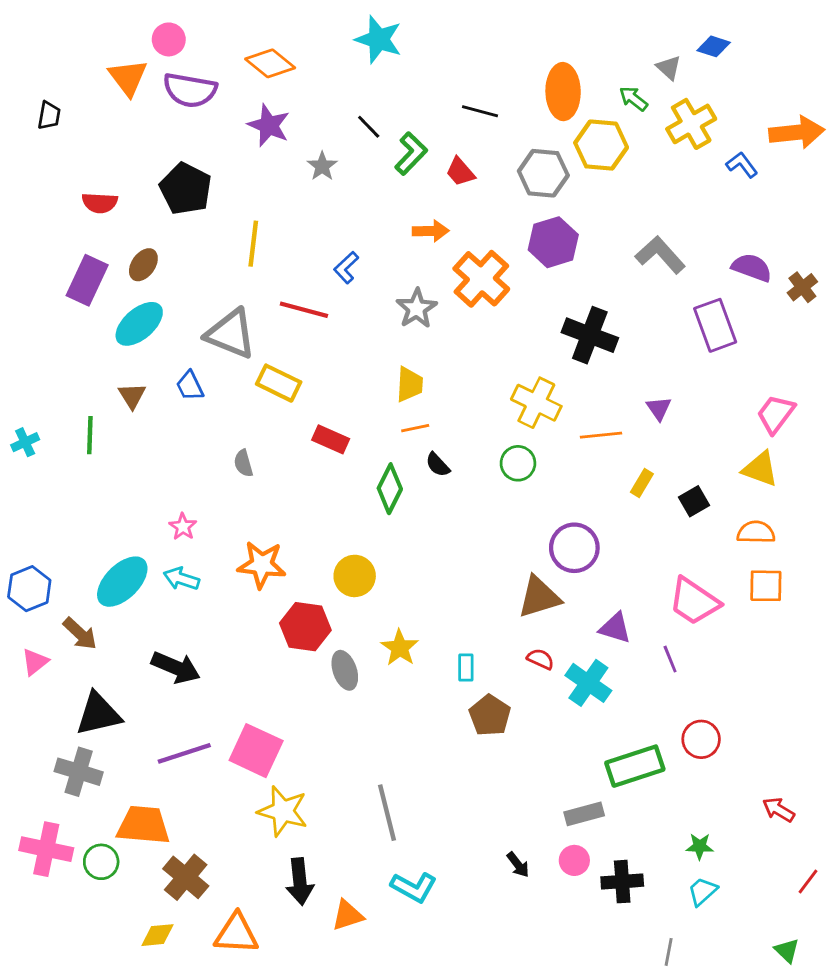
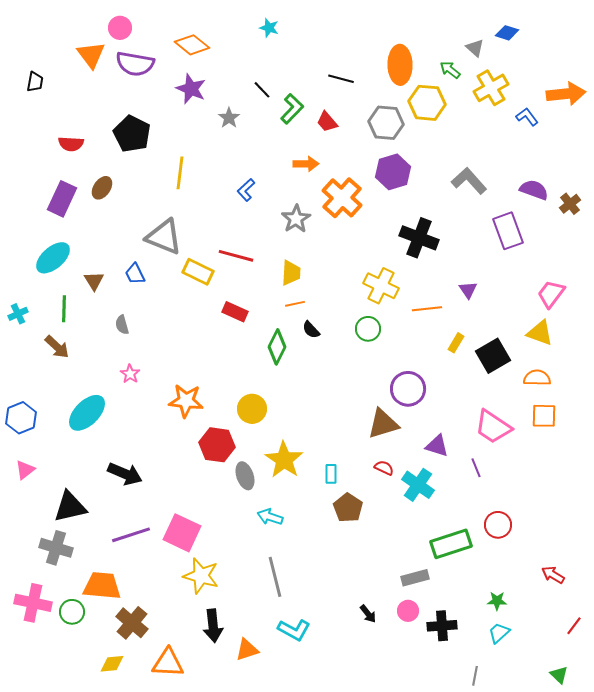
cyan star: (379, 39) -> (269, 28), size x0.6
red line: (304, 310) -> (236, 256), moved
cyan ellipse: (139, 324) -> (53, 258), moved
gray semicircle: (243, 463) -> (122, 325), moved
black square: (694, 501) -> (493, 356), size x1.6
cyan arrow: (181, 579) -> (270, 517), moved
brown arrow: (80, 634) -> (57, 347), moved
yellow star: (400, 648) -> (284, 460), size x1.4

